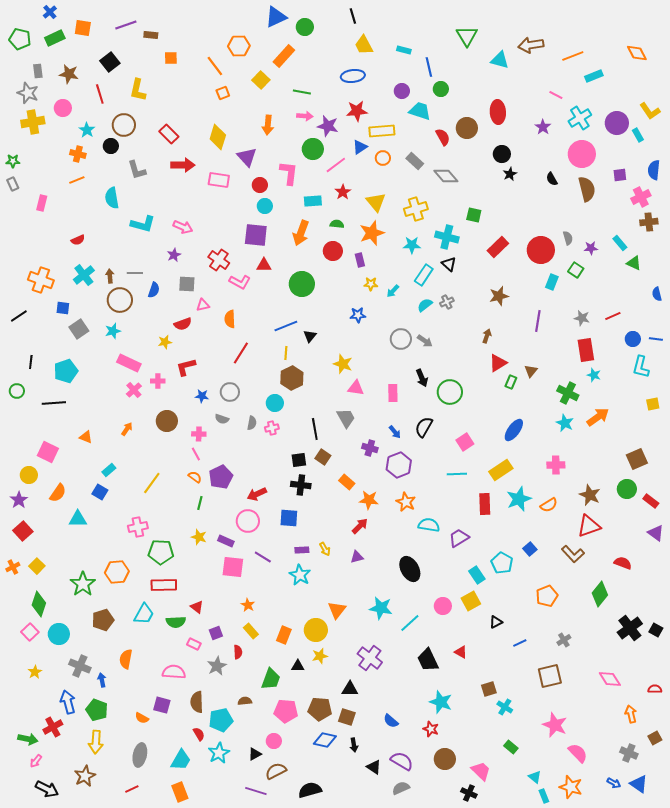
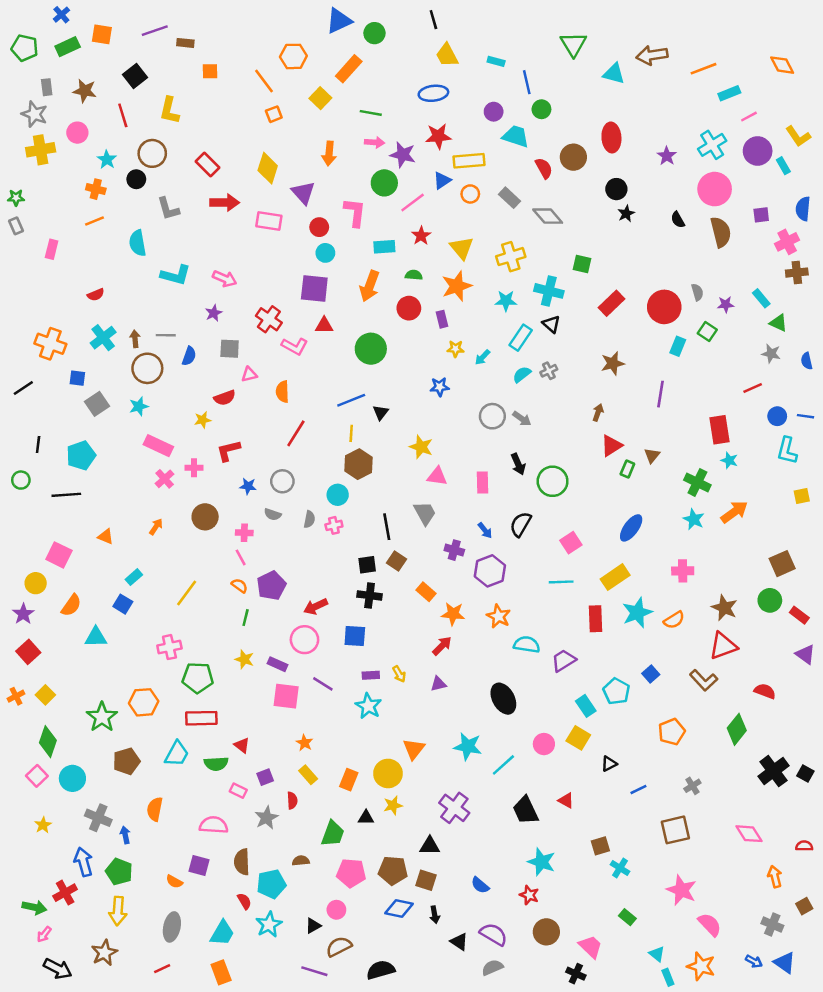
pink line: (556, 95) -> (749, 117), moved, turned -56
gray star: (582, 318) -> (771, 354), moved
yellow square: (471, 601) -> (578, 738), turned -30

